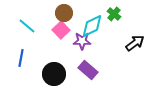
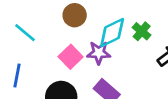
green cross: (114, 14) -> (142, 31), moved
pink square: (61, 30) -> (71, 57), moved

